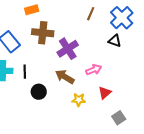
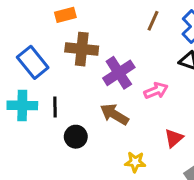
pink arrow: (94, 70) -> (156, 91), moved
yellow star: (79, 100) -> (135, 162), moved

